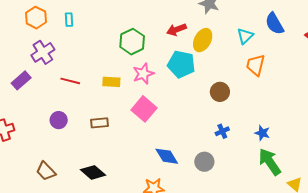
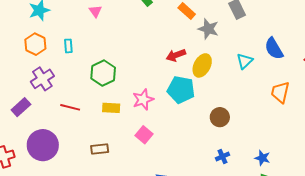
green hexagon: (132, 42) -> (103, 73), moved
orange trapezoid: (256, 65) -> (280, 92), moved
pink square: (144, 109) -> (144, 135), size x0.7
purple circle: (59, 120) -> (43, 145), moved, size x1.8

